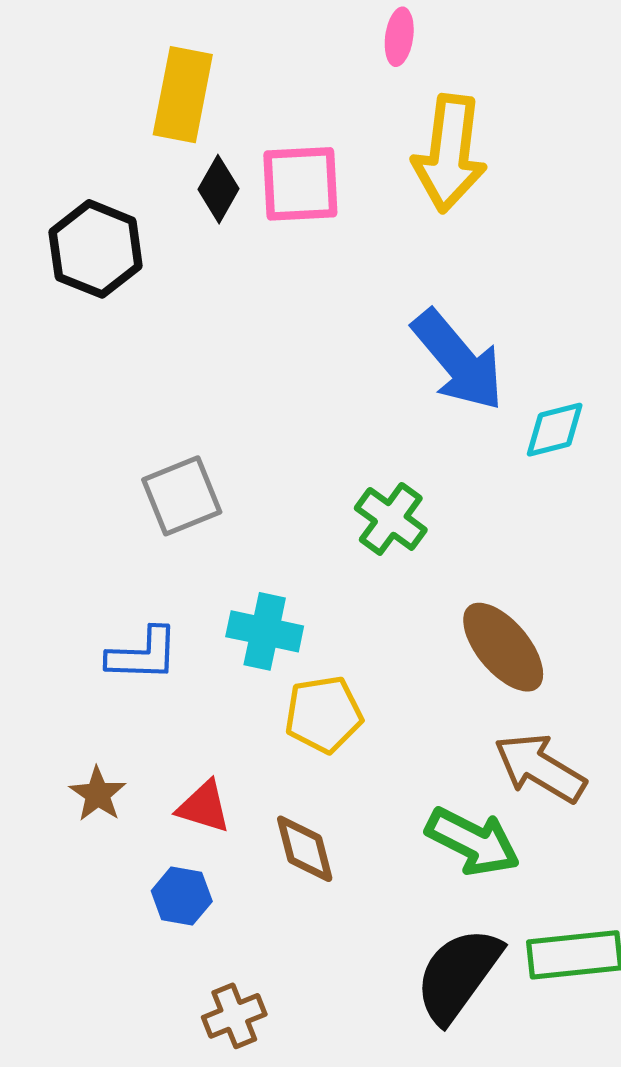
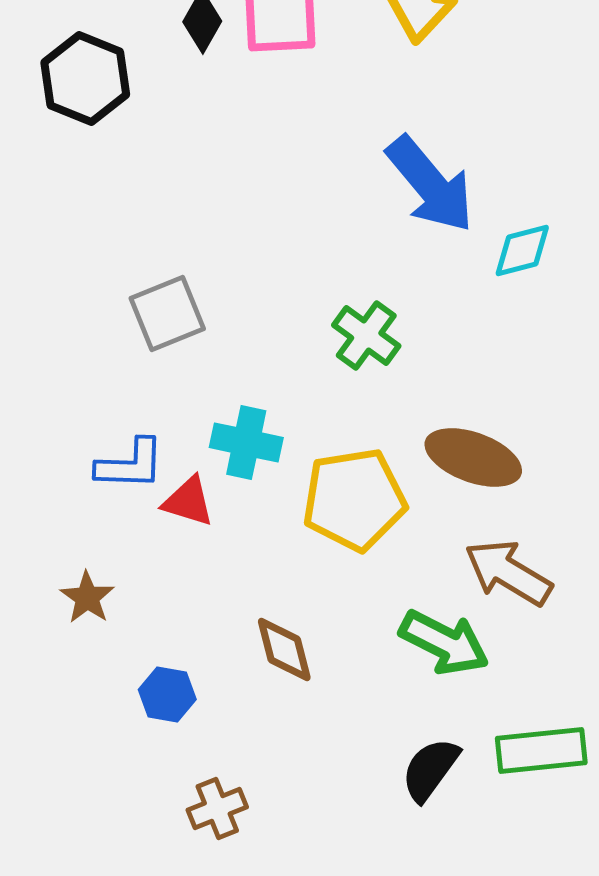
brown ellipse: (503, 647) -> (473, 458), turned -30
yellow pentagon: (324, 714) -> (354, 500), moved, size x1.4
red triangle: (204, 807) -> (188, 502), moved
black semicircle: (458, 975) -> (430, 770), size x0.7

